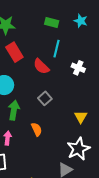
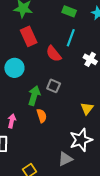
gray square: (45, 98) -> (54, 86), turned -32
green arrow: (14, 110) -> (34, 96), moved

